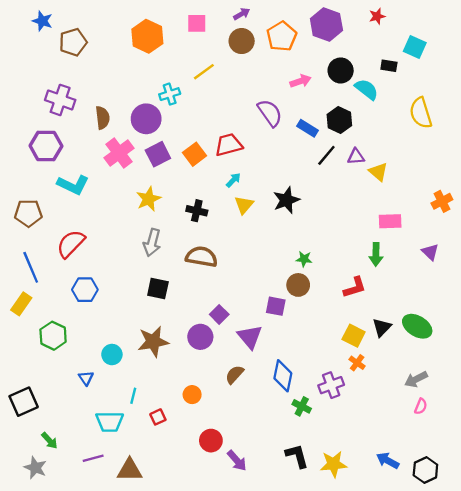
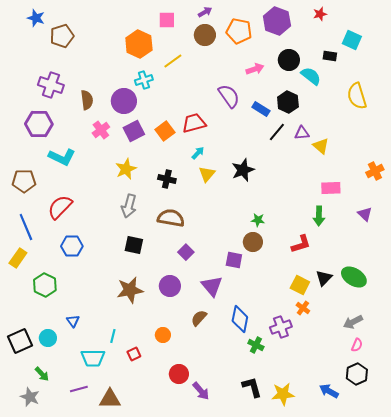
orange hexagon: (147, 36) -> (139, 44), moved
orange pentagon: (282, 36) -> (239, 31), turned -30
pink cross: (119, 153) -> (101, 130), size x0.7
purple square: (219, 314) -> (186, 252), moved
cyan circle: (112, 355) -> (48, 338), moved
black hexagon: (425, 470) -> (357, 374), moved

